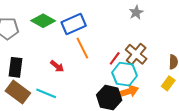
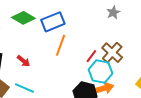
orange line: (82, 48) -> (61, 45), turned 45
red arrow: (57, 66) -> (24, 61), moved

